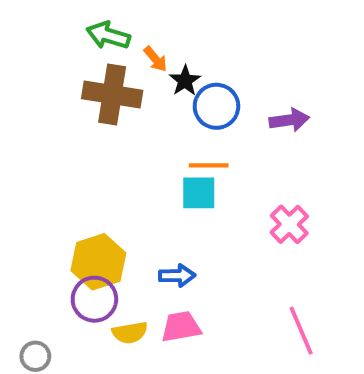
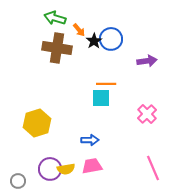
blue circle: (216, 106) -> (111, 39), moved
yellow hexagon: (98, 262) -> (37, 123), moved
purple circle: (94, 299) -> (50, 169), moved

